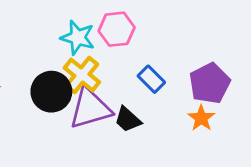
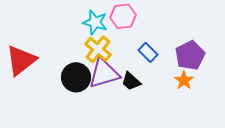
black circle: (51, 92) -> (76, 77), moved

